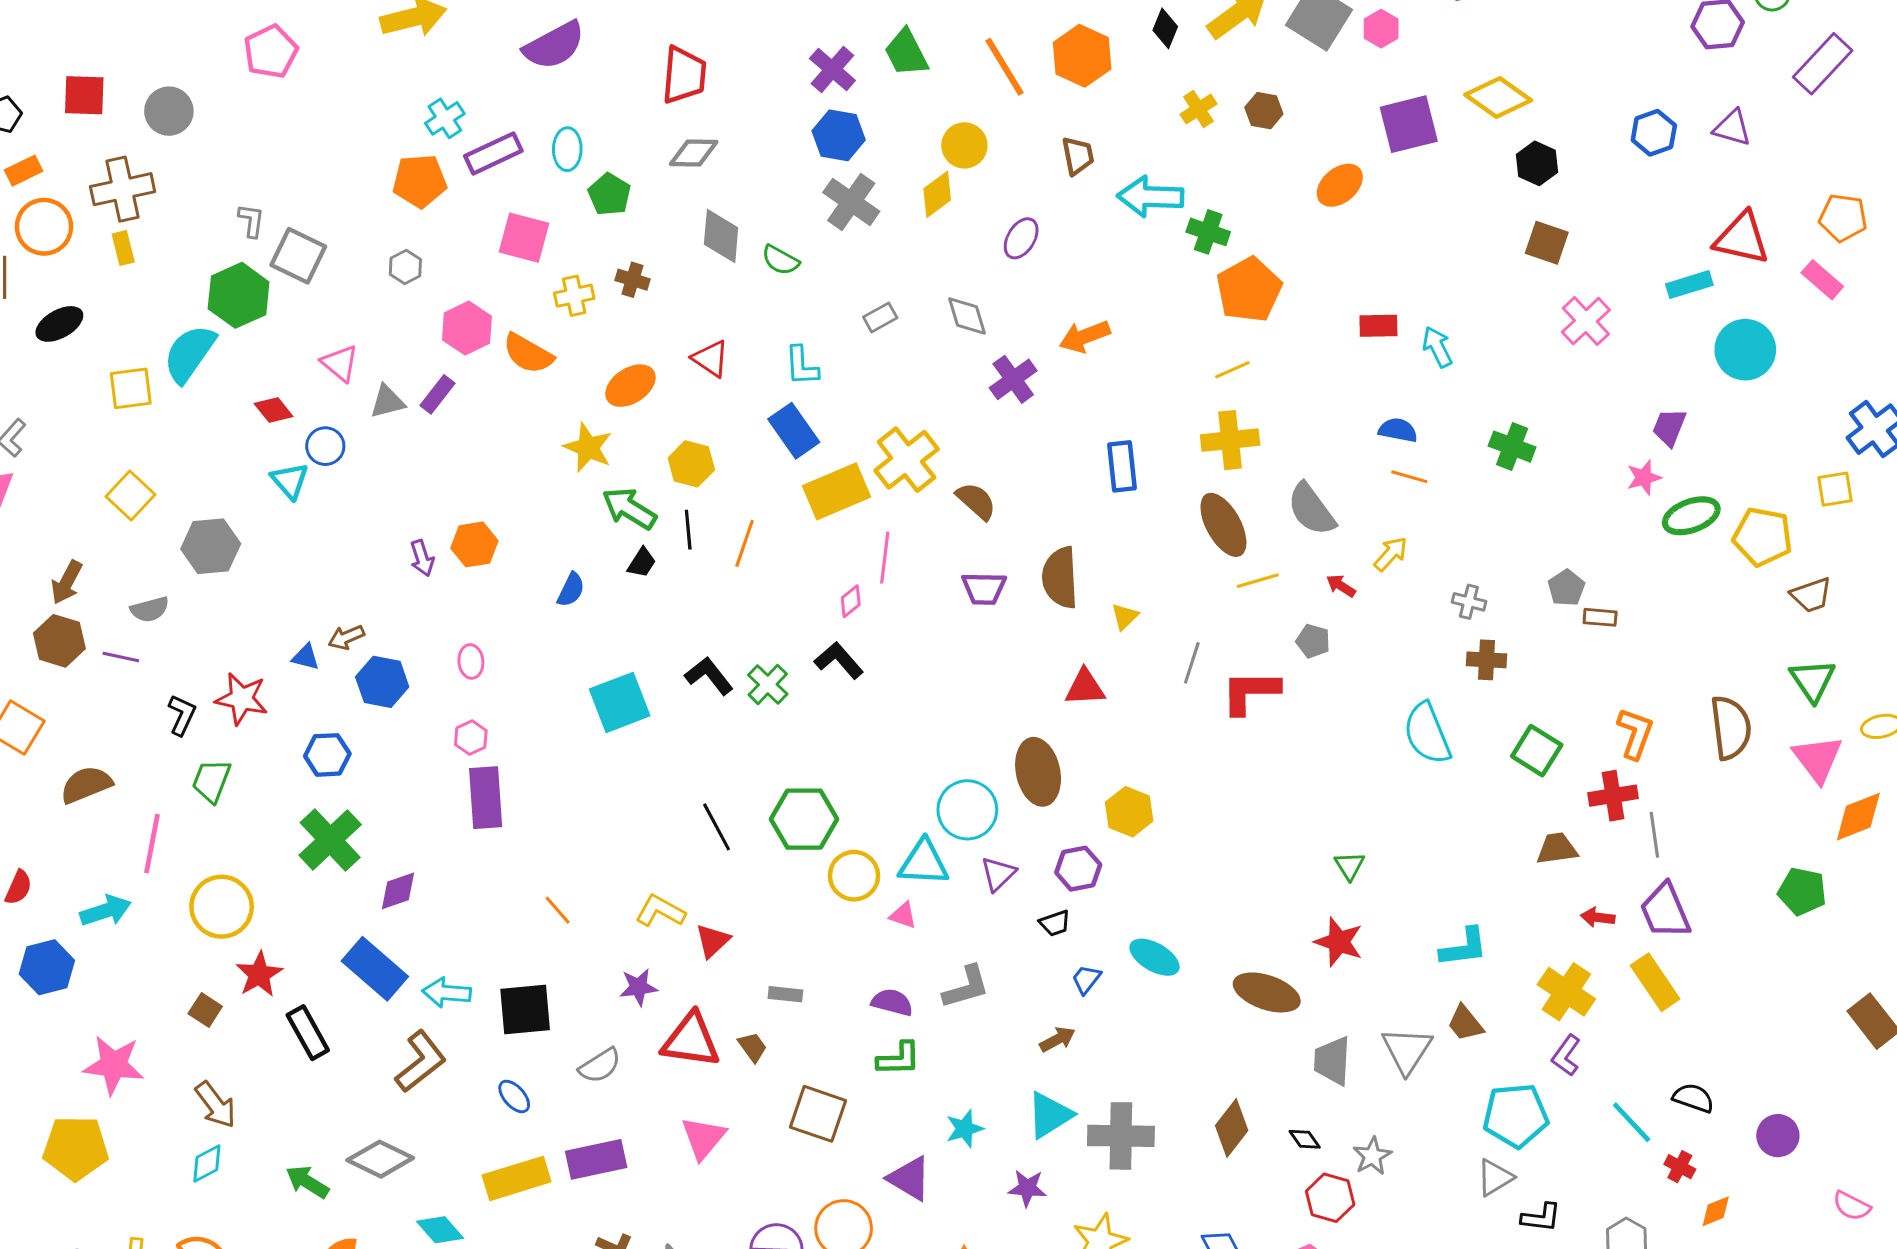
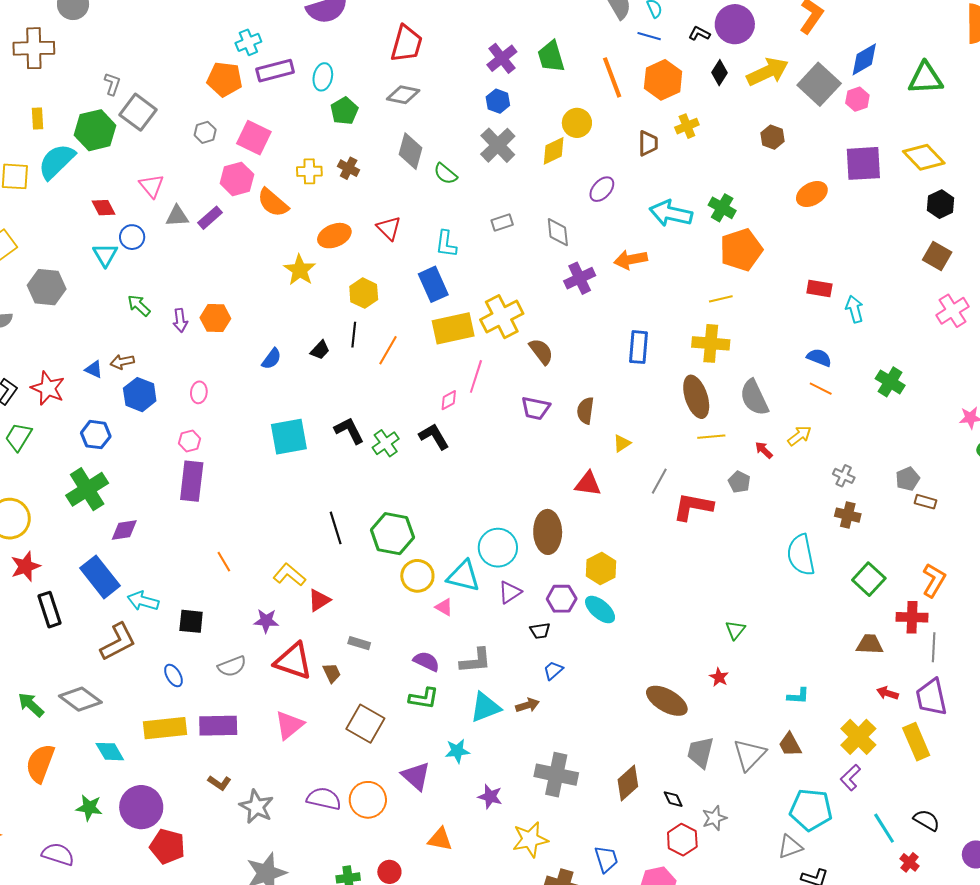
yellow cross: (1198, 109) -> (687, 126), moved
blue hexagon: (839, 135) -> (498, 101), size x0.7
cyan arrow: (1150, 197) -> (671, 213), moved
pink square: (524, 238) -> (254, 138), moved
yellow rectangle: (123, 248) -> (38, 118), moved
green arrow: (629, 508) -> (139, 305), moved, size x0.7
brown semicircle: (1060, 578) -> (585, 411), size x0.7
red star: (1339, 942) -> (719, 677), size x0.6
cyan L-shape: (1464, 947) -> (798, 696), size x0.7
cyan ellipse: (1155, 957) -> (600, 610), moved
black square: (525, 1009) -> (191, 621), size x0.7
cyan triangle: (1050, 1115) -> (485, 707), moved

